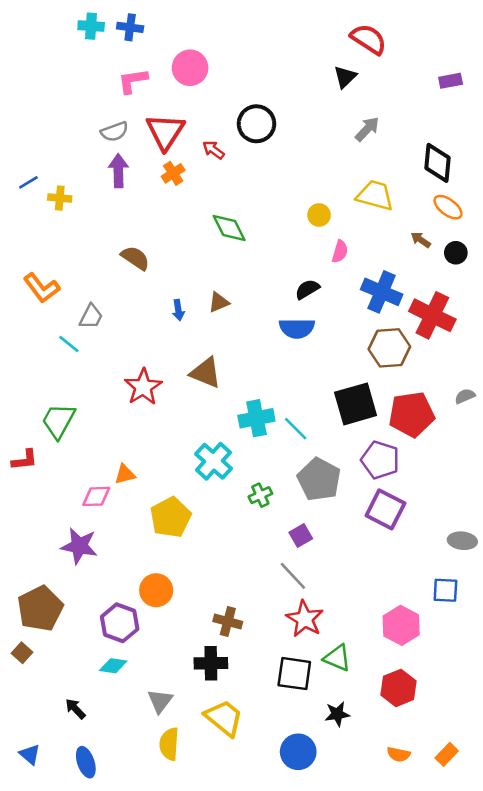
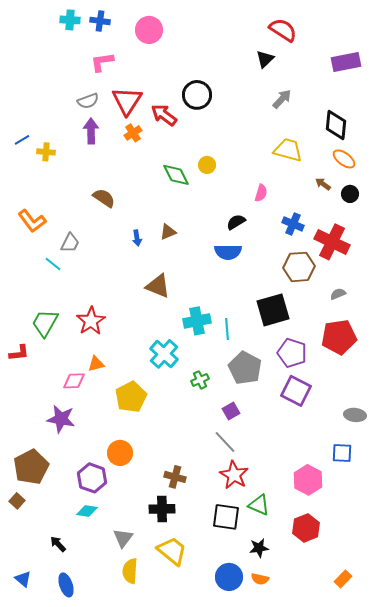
pink circle: (190, 68) -> (149, 30), moved
purple rectangle: (451, 81) -> (346, 62), size x1.6
red arrow: (213, 150) -> (164, 115), size x1.5
yellow circle: (319, 215) -> (207, 165), moved
blue cross: (382, 292) -> (293, 224), size x0.7
red star: (143, 387) -> (91, 321), moved
gray semicircle: (465, 396) -> (338, 294), moved
red pentagon: (412, 414) -> (339, 337), moved
cyan line: (296, 429) -> (227, 329), turned 40
orange semicircle: (398, 754) -> (260, 579), moved

